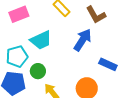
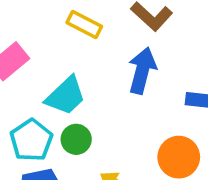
green circle: (38, 71) -> (76, 139), moved

